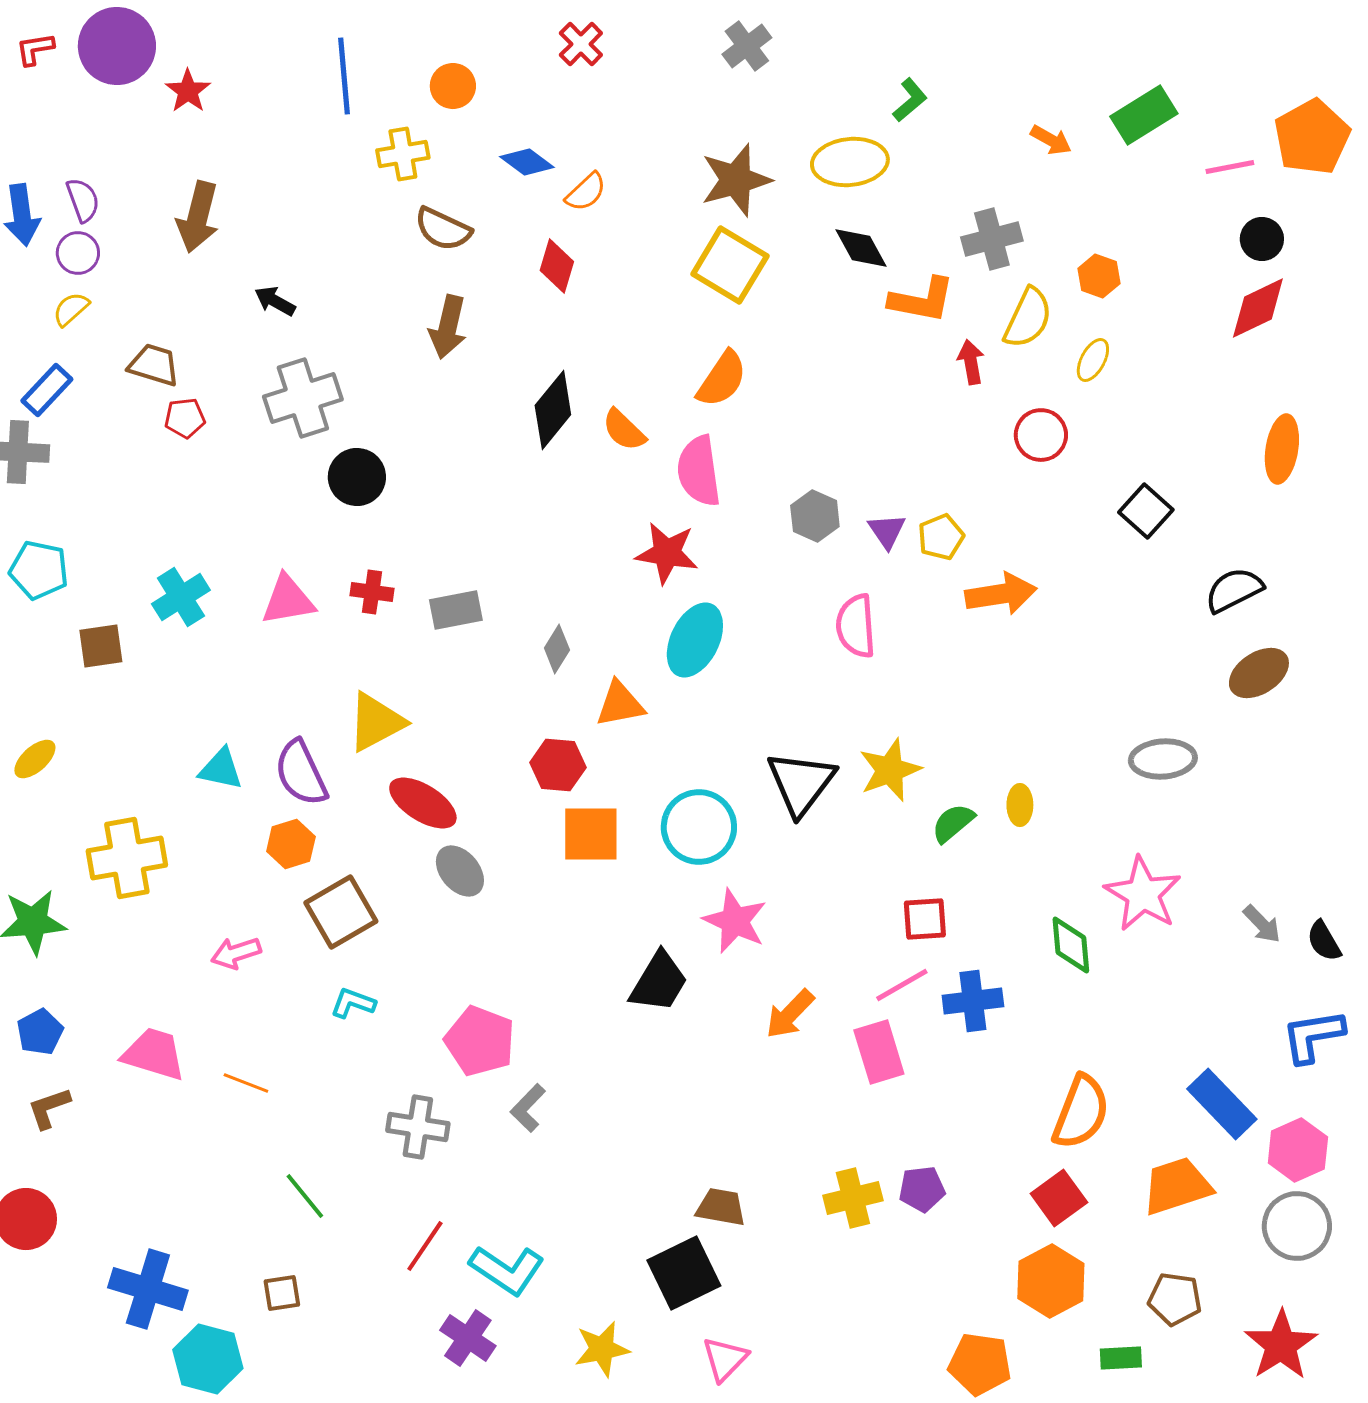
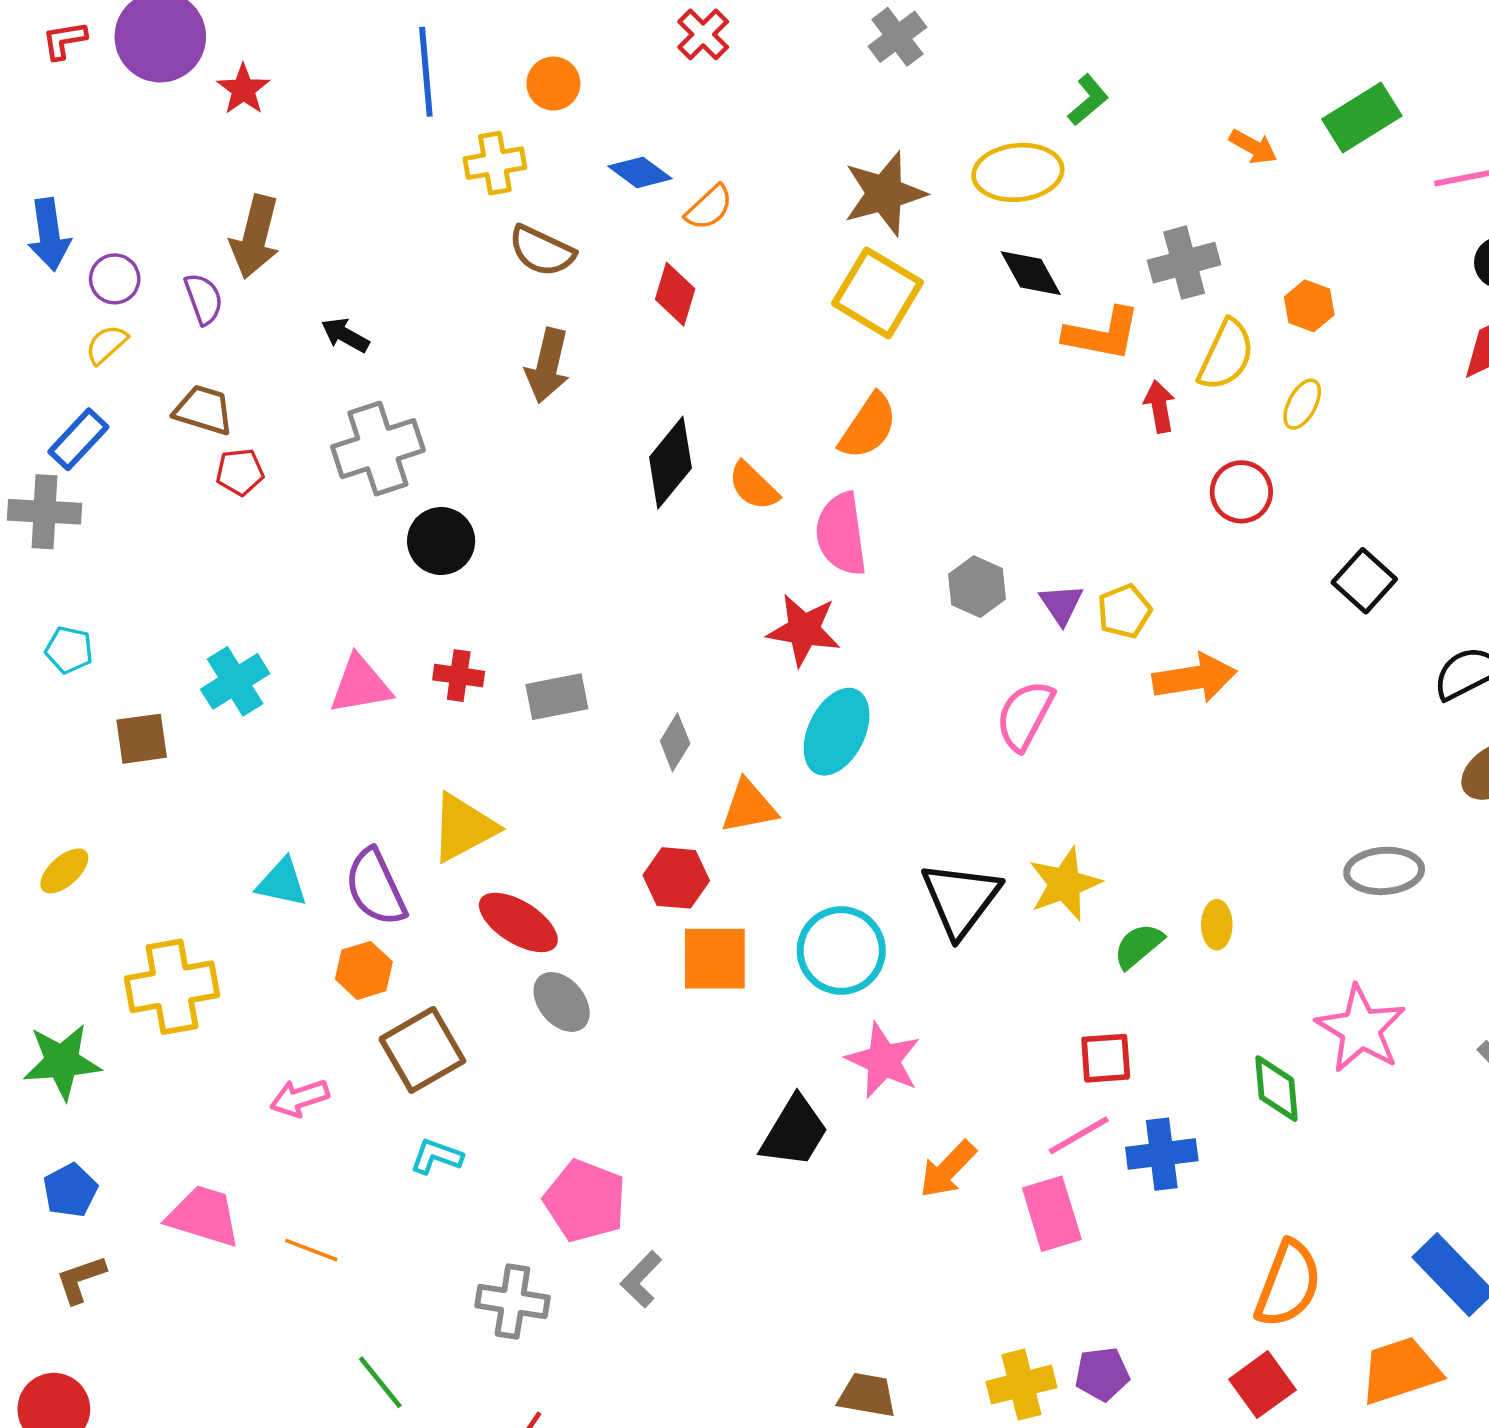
purple semicircle: (83, 200) -> (204, 299), moved
cyan pentagon: (39, 570) -> (69, 650), size x0.7
pink semicircle: (856, 626) -> (1025, 715), turned 32

